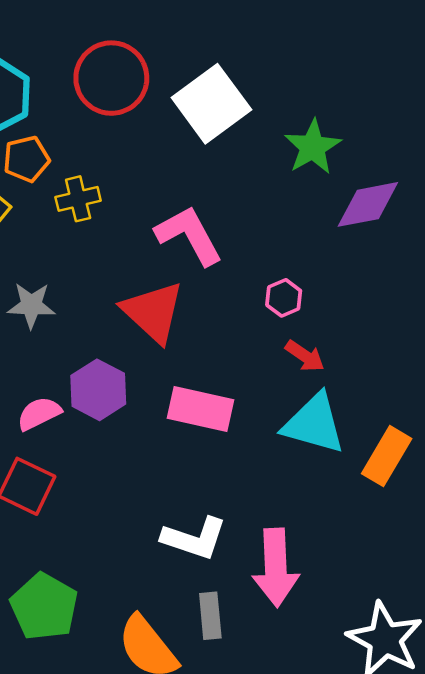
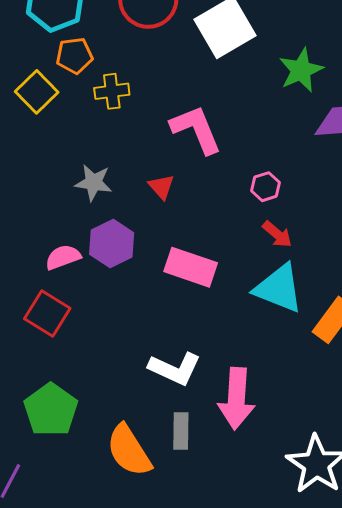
gray star: (31, 305) -> (94, 183), moved
red triangle: (153, 312) -> (161, 187), size x0.5

